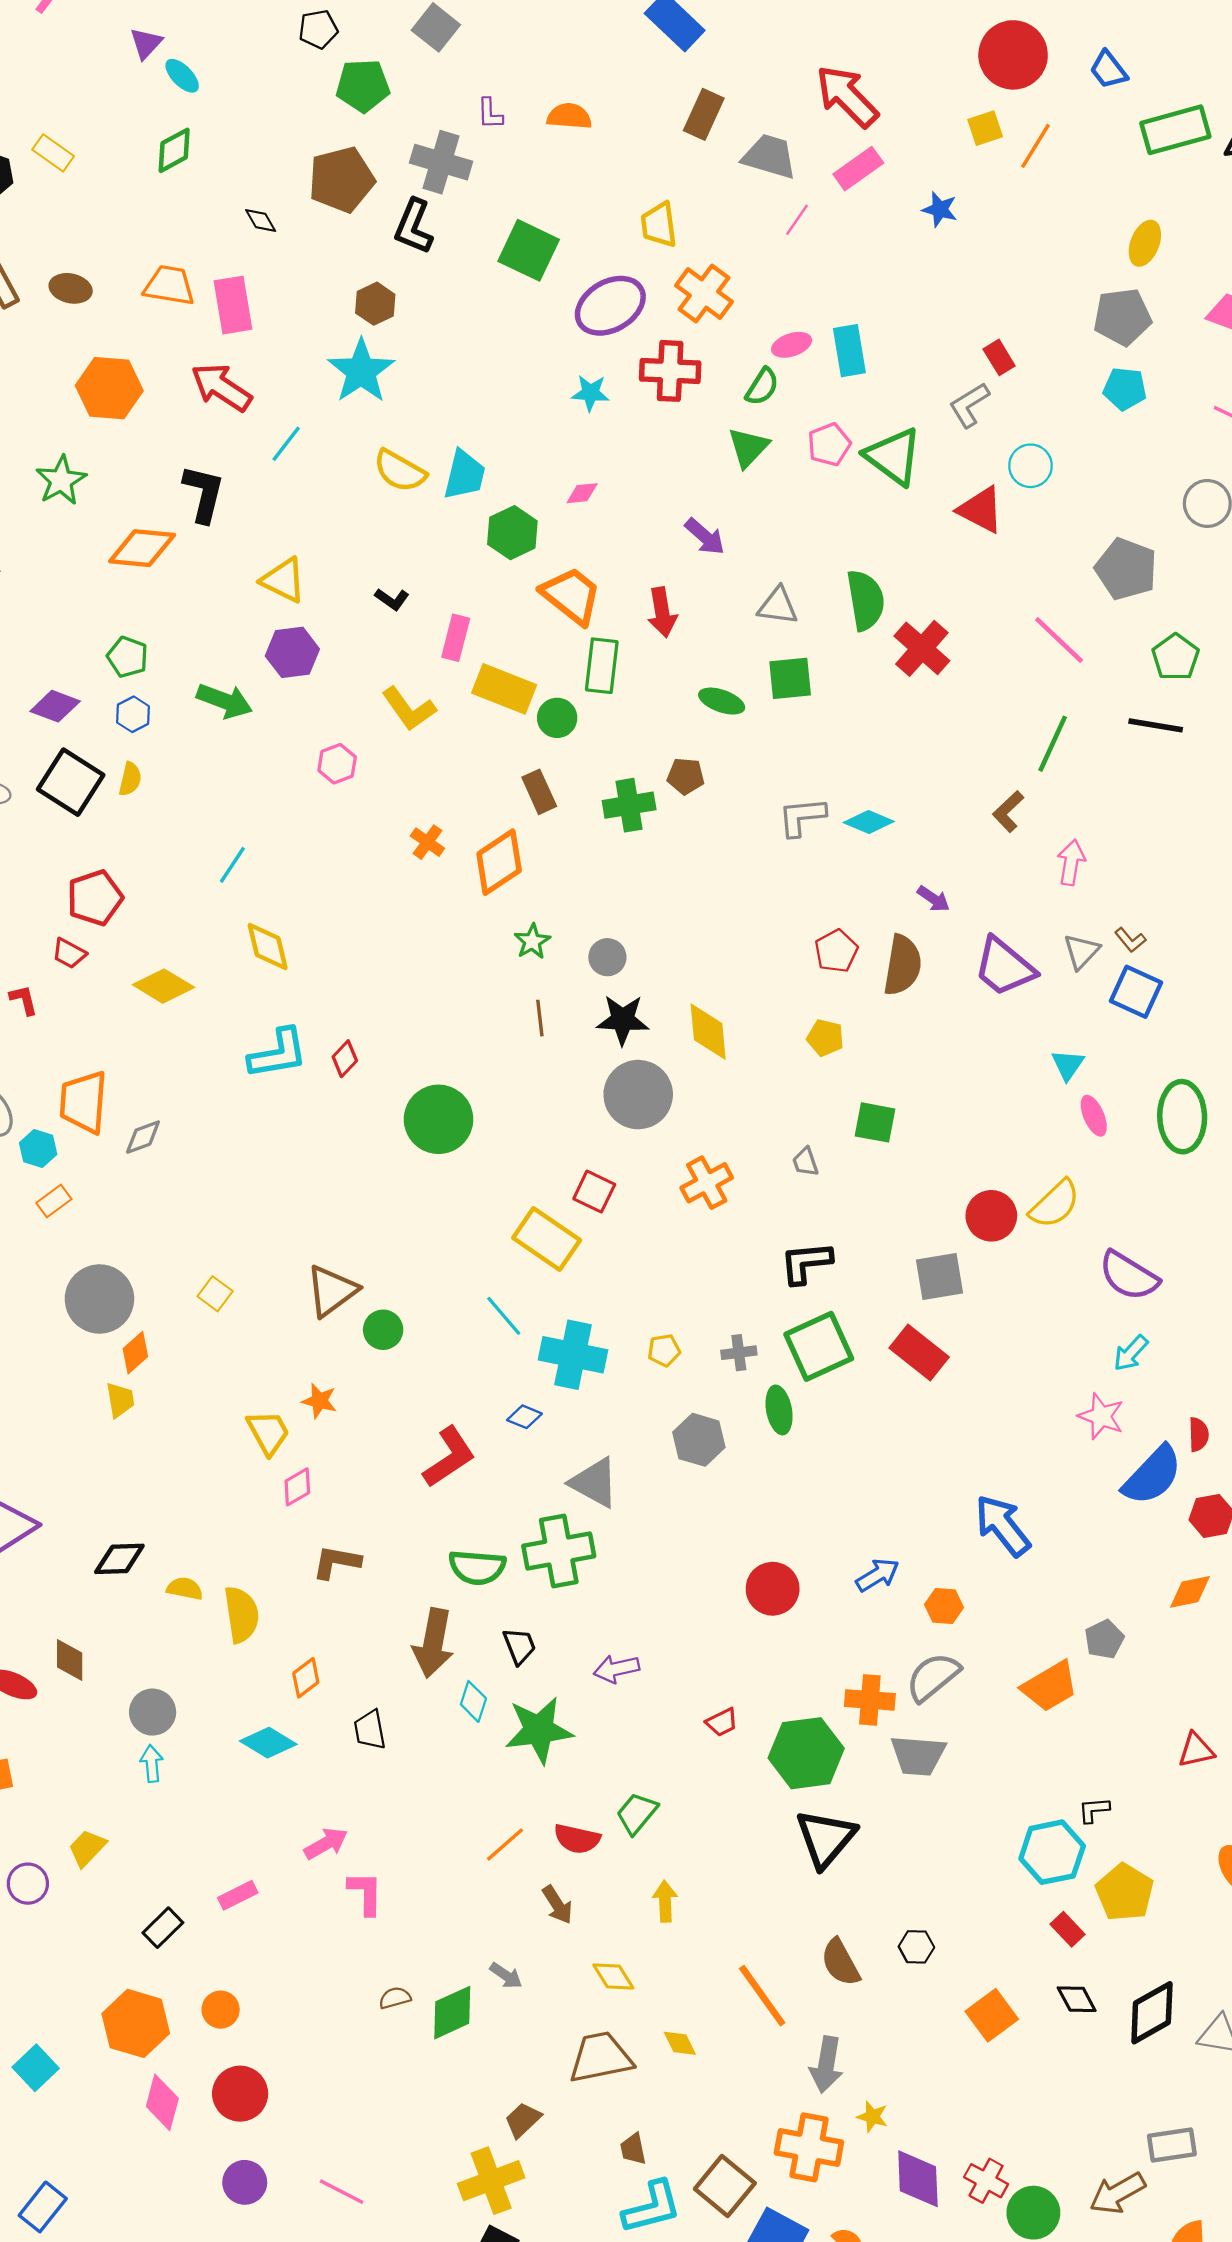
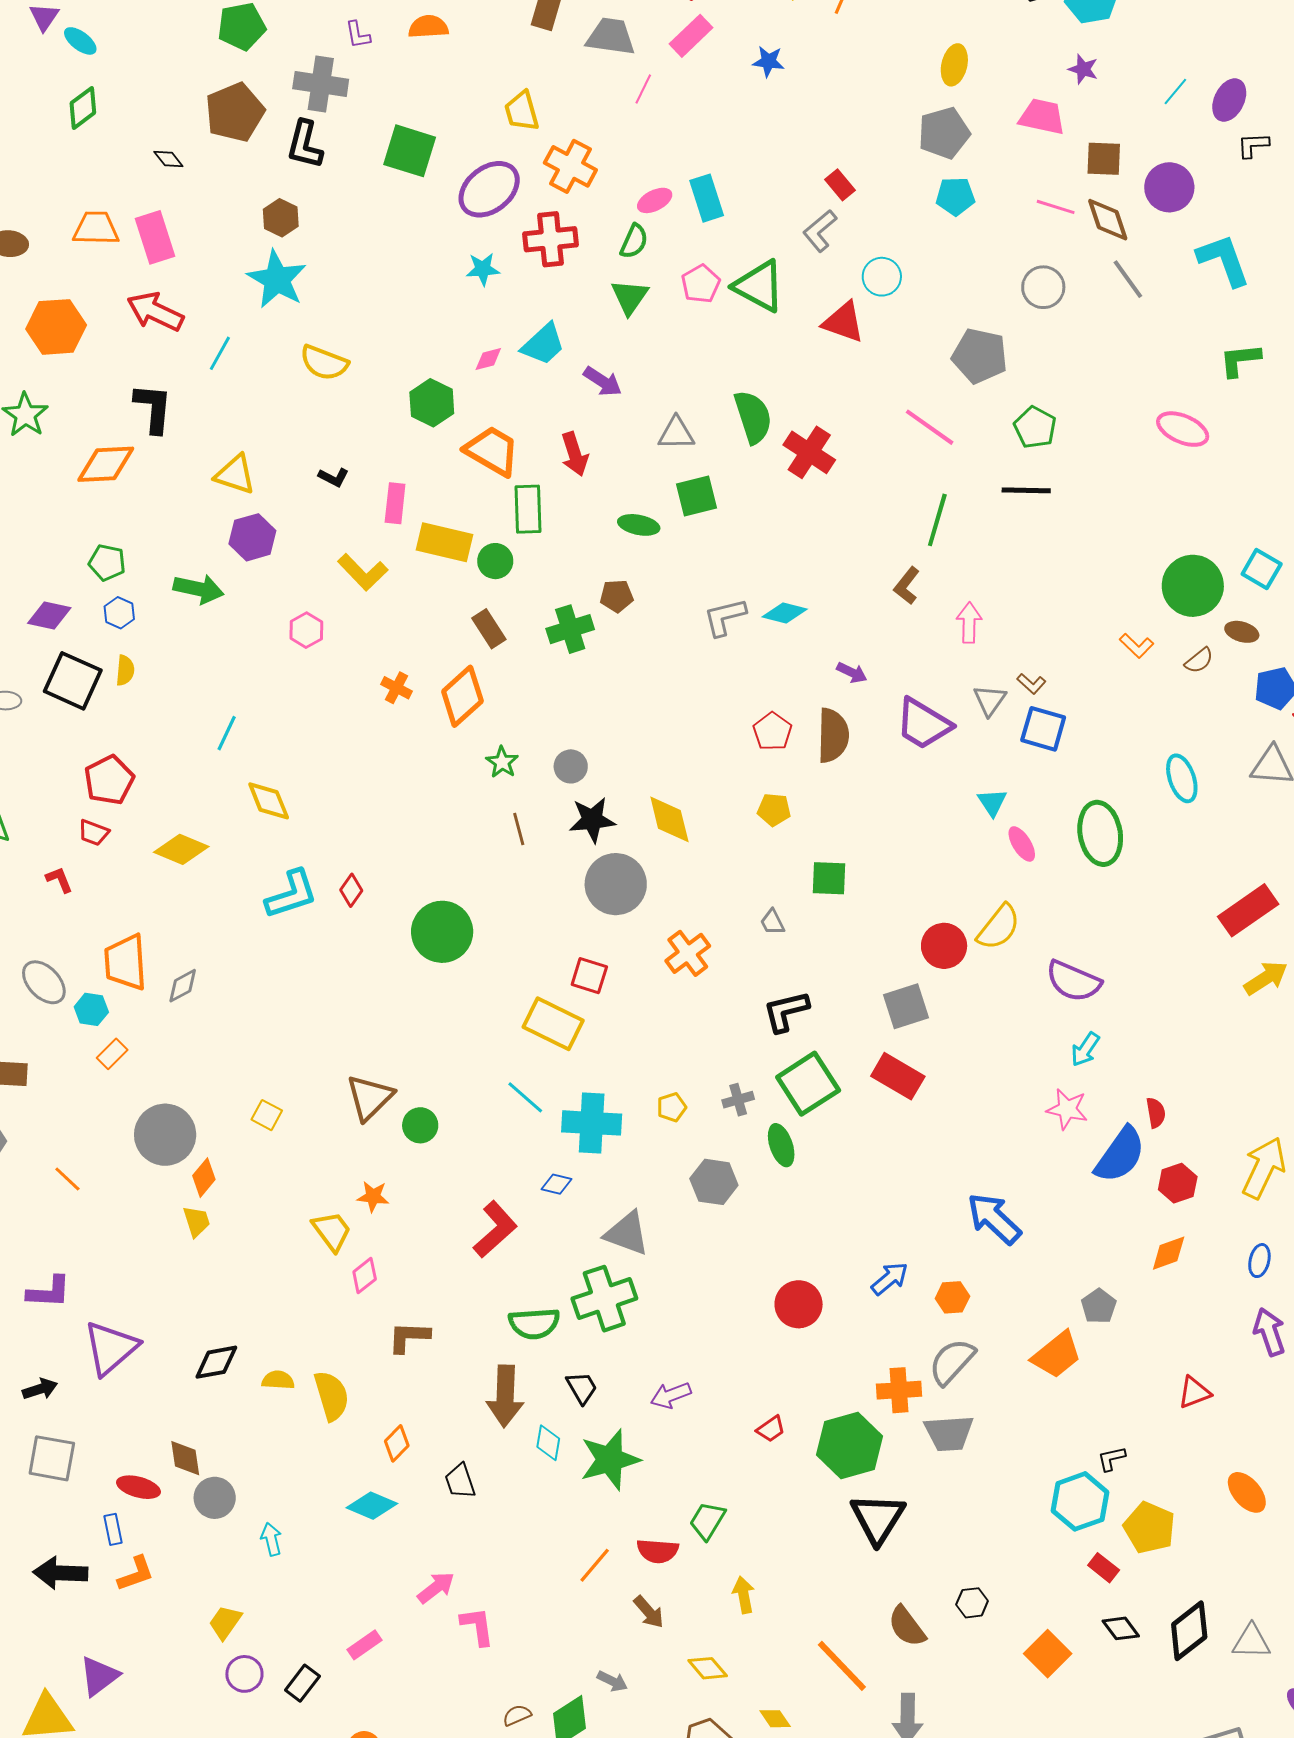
cyan trapezoid: (464, 475) -> (543, 344), moved, turned 42
gray circle: (153, 1712) -> (215, 1498), moved
purple circle: (28, 1884) -> (244, 1674), moved

